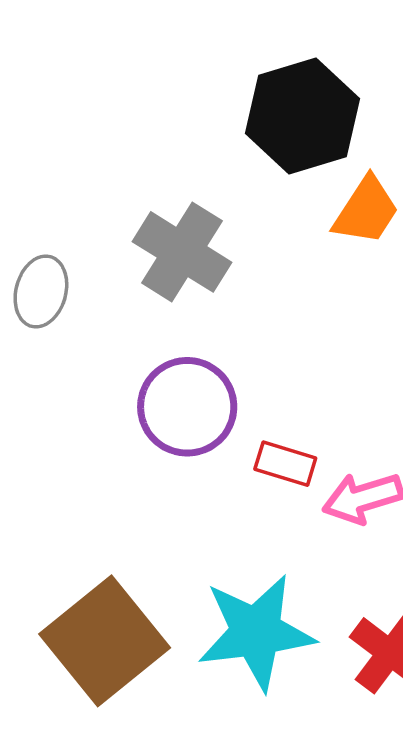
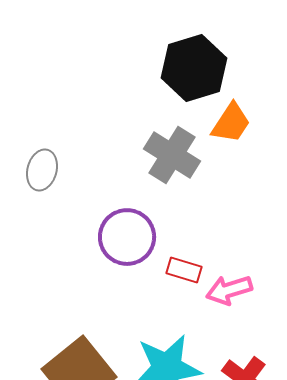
gray cross: (182, 252) -> (172, 155), moved

